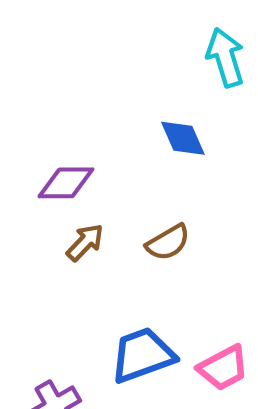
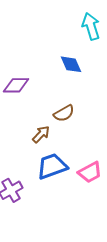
brown arrow: (85, 242) -> (41, 134), moved

